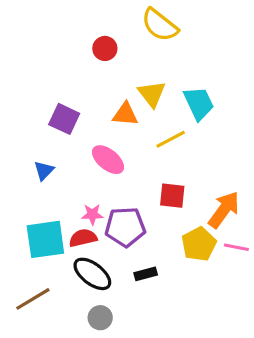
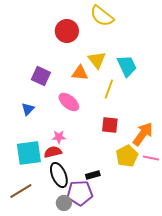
red circle: (105, 48) -> (67, 31), size x1.5
yellow line: (171, 139) -> (109, 89), turned -42
purple pentagon: (125, 227) -> (80, 193), moved
black ellipse: (92, 274) -> (59, 175), turned 30

